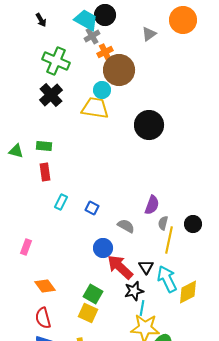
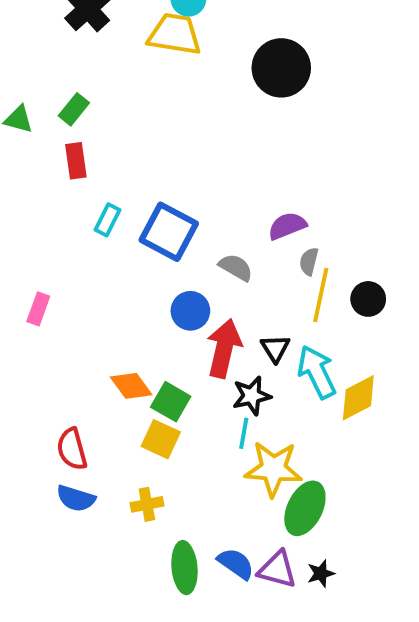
green rectangle: (44, 146) -> (74, 109), turned -56
purple semicircle: (152, 205) -> (287, 226), turned -132
blue square: (92, 208) -> (169, 232), size x2.0
black circle: (193, 224) -> (368, 299), moved
red arrow: (120, 267) -> (224, 348), turned 60
orange diamond: (45, 286) -> (131, 386), moved
cyan line: (142, 308) -> (244, 433), moved

